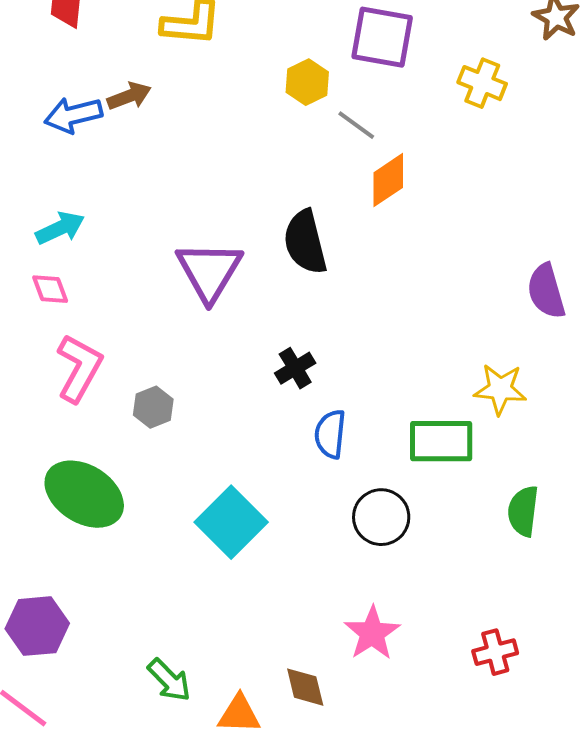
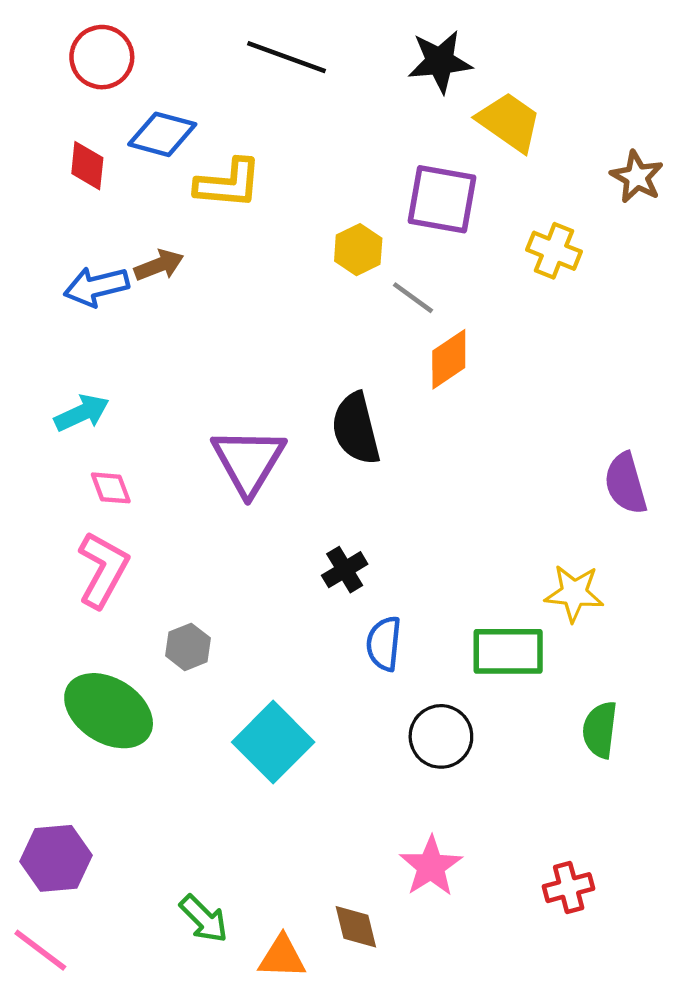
pink diamond: (50, 289) -> (111, 488), moved
gray hexagon: (153, 407) -> (188, 647), moved

